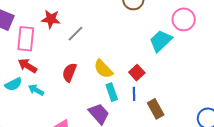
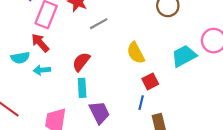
yellow semicircle: (103, 69) -> (136, 53), moved
cyan arrow: (36, 90) -> (42, 70), turned -49
cyan rectangle: (112, 92) -> (82, 88), moved

